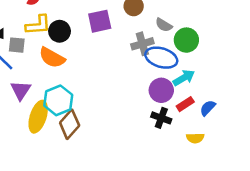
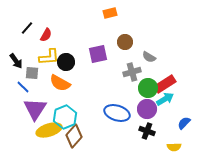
green circle: (186, 40) -> (148, 88), moved
blue ellipse: (161, 58) -> (117, 113), moved
purple triangle: (21, 90) -> (35, 109), size x1.4
red rectangle: (185, 104) -> (165, 84), moved, size x1.5
yellow ellipse: (38, 117) -> (49, 130), turned 55

